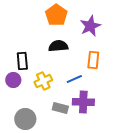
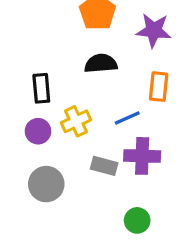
purple star: (90, 26) -> (154, 30), turned 30
purple circle: (13, 80) -> (38, 131), moved

